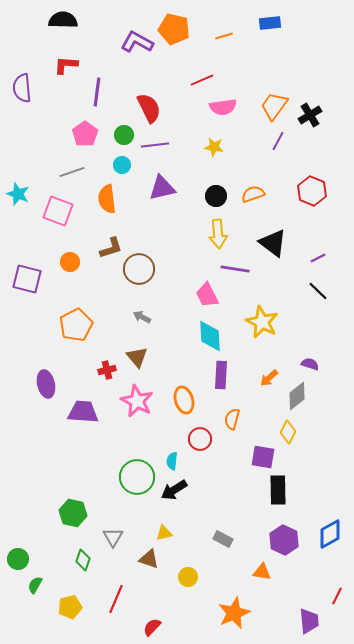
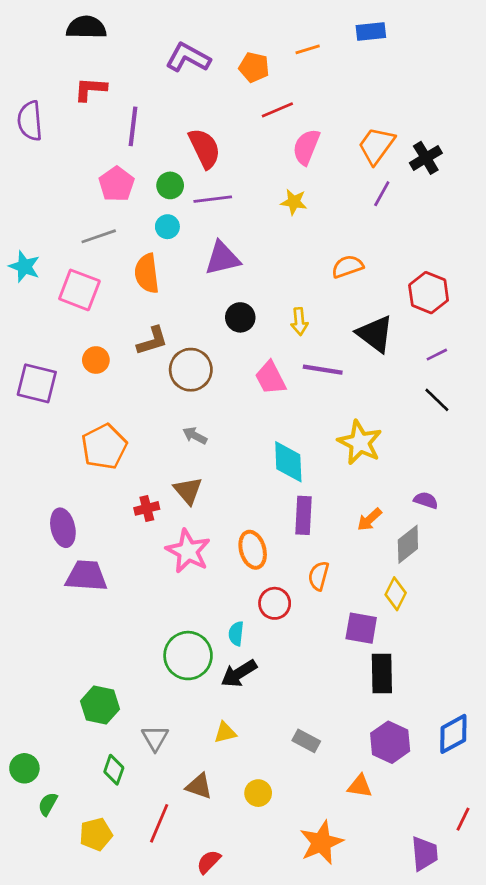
orange pentagon: (174, 29) -> (254, 67), moved, size x0.7
pink semicircle: (223, 107) -> (306, 147), turned 120
red hexagon: (312, 191) -> (429, 293), moved
black circle: (216, 196) -> (240, 317), moved
yellow arrow: (218, 234) -> (299, 322), size x0.7
pink trapezoid: (207, 295) -> (270, 378), moved
purple trapezoid: (83, 412) -> (86, 576), moved
brown triangle: (149, 559) -> (199, 786), moved

